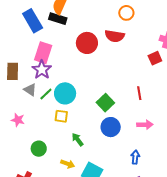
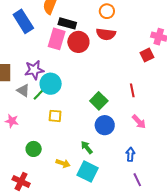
orange circle: (126, 13) -> (107, 11), moved
black rectangle: (58, 19) -> (67, 23), moved
pink rectangle: (43, 53) -> (57, 39), moved
purple star: (42, 70) -> (34, 70), turned 30
cyan circle: (65, 93) -> (51, 84), moved
pink arrow: (145, 125) -> (139, 122), turned 49
green arrow: (78, 140) -> (87, 147), moved

